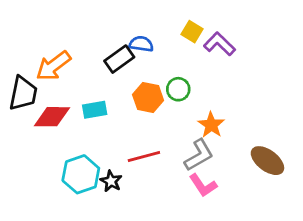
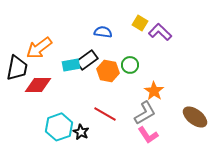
black rectangle: (119, 59) -> (87, 60), moved
cyan rectangle: (95, 110) -> (71, 65), moved
red line: (144, 156) -> (105, 114), turned 45

